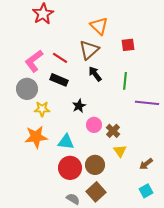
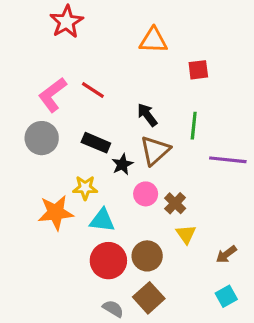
orange triangle: (99, 26) -> (153, 40), turned -42
brown triangle: (89, 50) -> (155, 150), moved
black rectangle: (59, 80) -> (96, 143), moved
yellow star: (42, 109) -> (85, 188), moved

